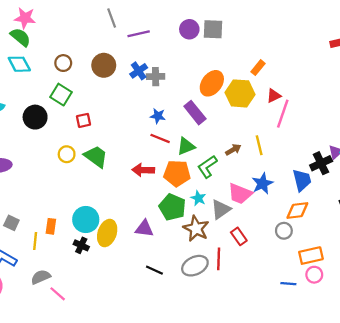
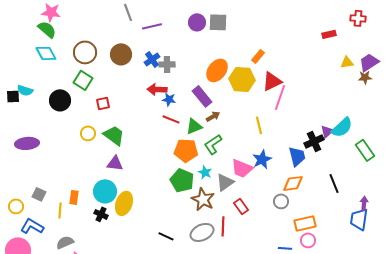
brown circle: (63, 63) -> (85, 52), size x1.5
red triangle: (274, 96) -> (272, 81), size x1.5
brown arrow: (233, 150) -> (213, 116), moved
red arrow: (143, 170) -> (157, 89), moved
purple triangle: (144, 229) -> (115, 163), moved

